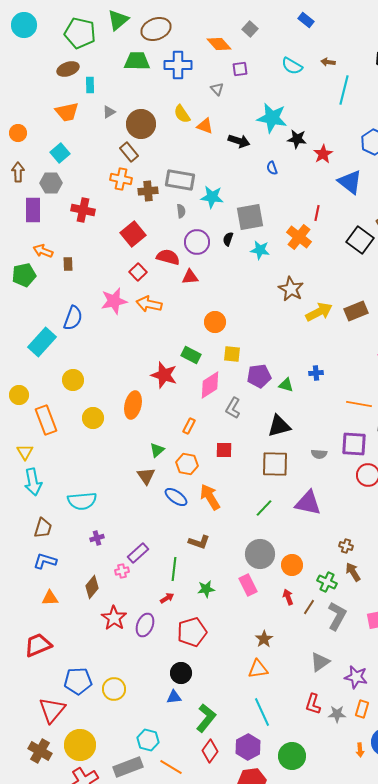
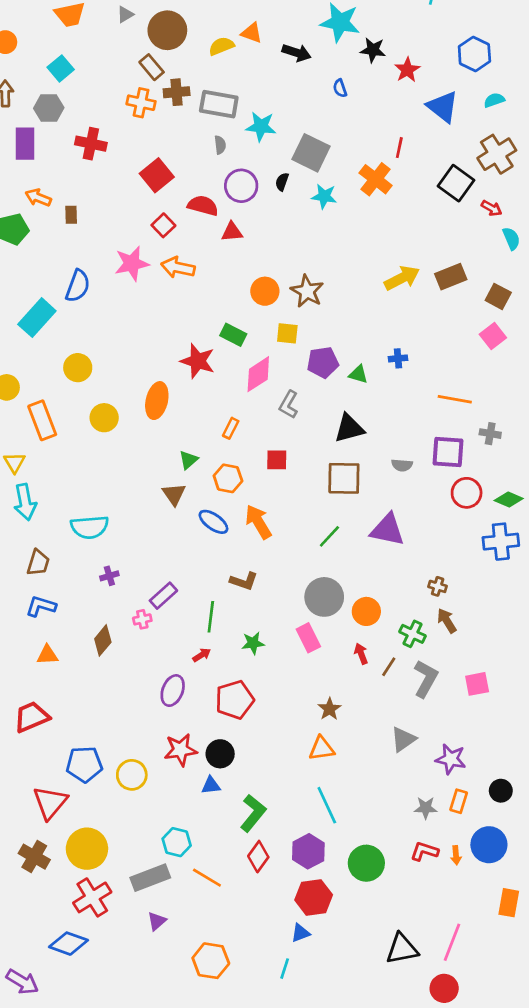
yellow semicircle: (182, 114) -> (221, 46), moved, turned 102
brown cross: (148, 191) -> (177, 92), moved
gray square: (250, 217) -> (311, 153), turned 36
brown star: (291, 289) -> (307, 291), moved
red star: (114, 618) -> (181, 750), moved, turned 30
red L-shape: (313, 704) -> (424, 851), moved, turned 90

